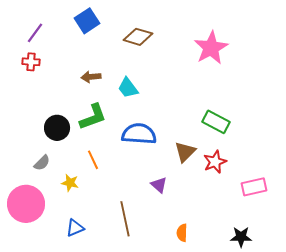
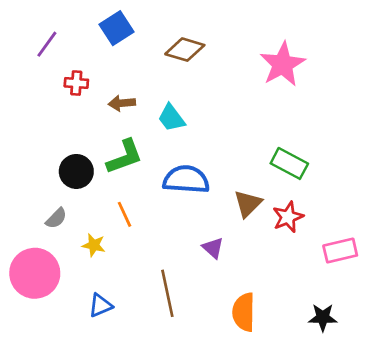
red cross: (31, 62) -> (76, 83), moved
orange semicircle: (182, 233) -> (244, 312), size x1.6

